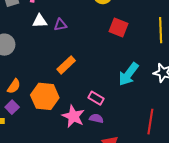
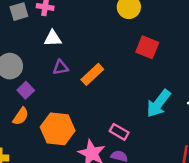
purple triangle: (60, 25) -> (61, 67), moved
orange rectangle: (66, 65) -> (92, 74), moved
purple square: (12, 107) -> (26, 90), moved

